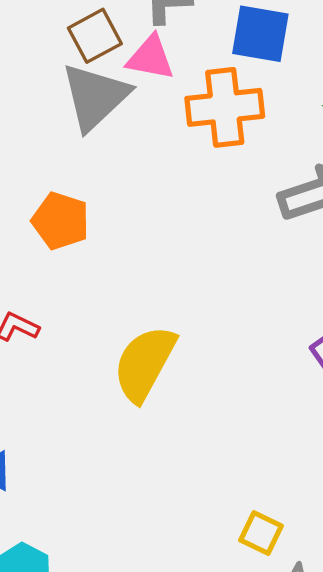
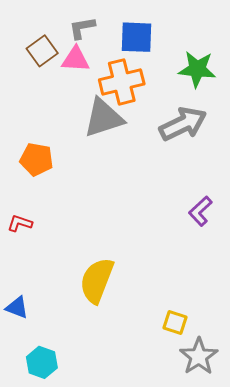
gray triangle: (95, 97) -> (104, 118), moved, turned 33
yellow semicircle: (145, 363) -> (97, 280), moved

